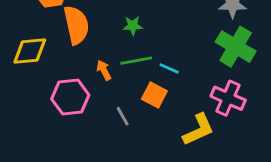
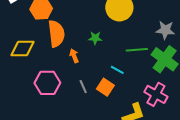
green line: (136, 61) -> (137, 50), moved
orange arrow: (104, 70) -> (74, 56), moved
gray line: (123, 116) -> (83, 87), moved

